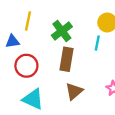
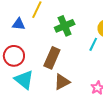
brown rectangle: (67, 59) -> (52, 58), moved
red circle: (26, 66) -> (14, 56), moved

